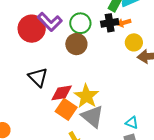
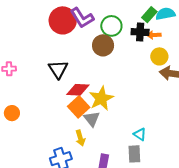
gray triangle: (92, 116) -> (92, 119), moved, size x0.7

